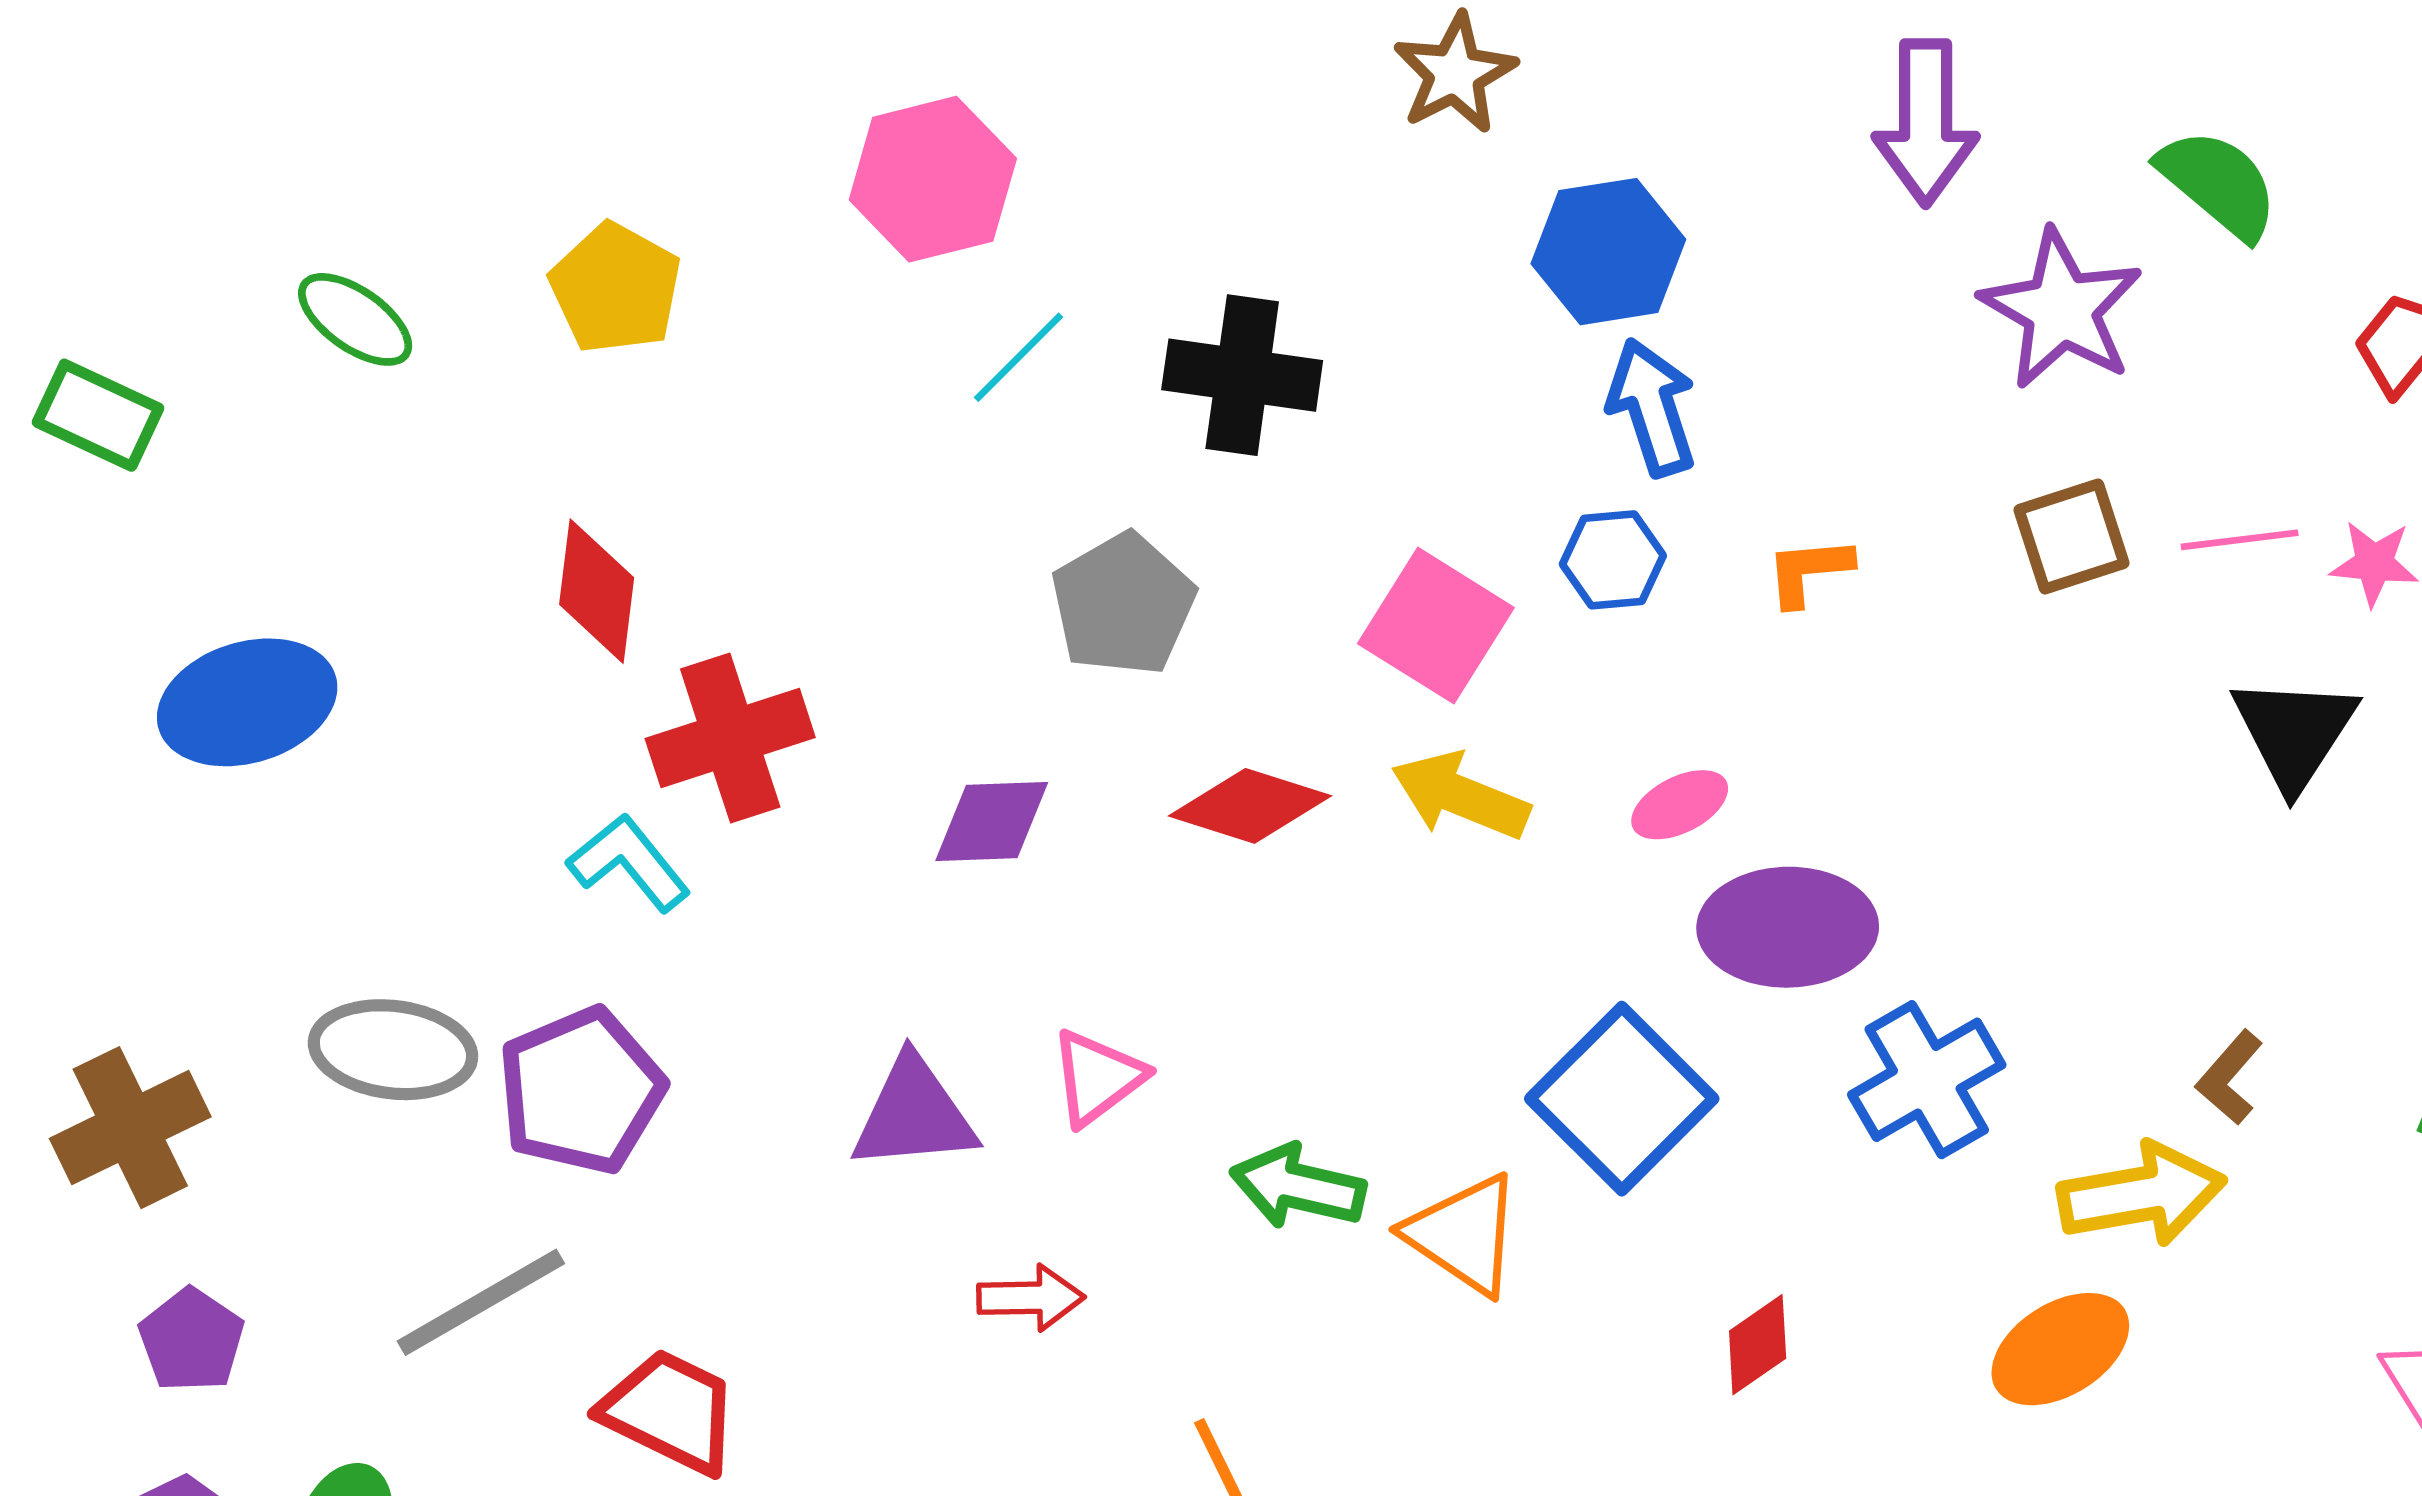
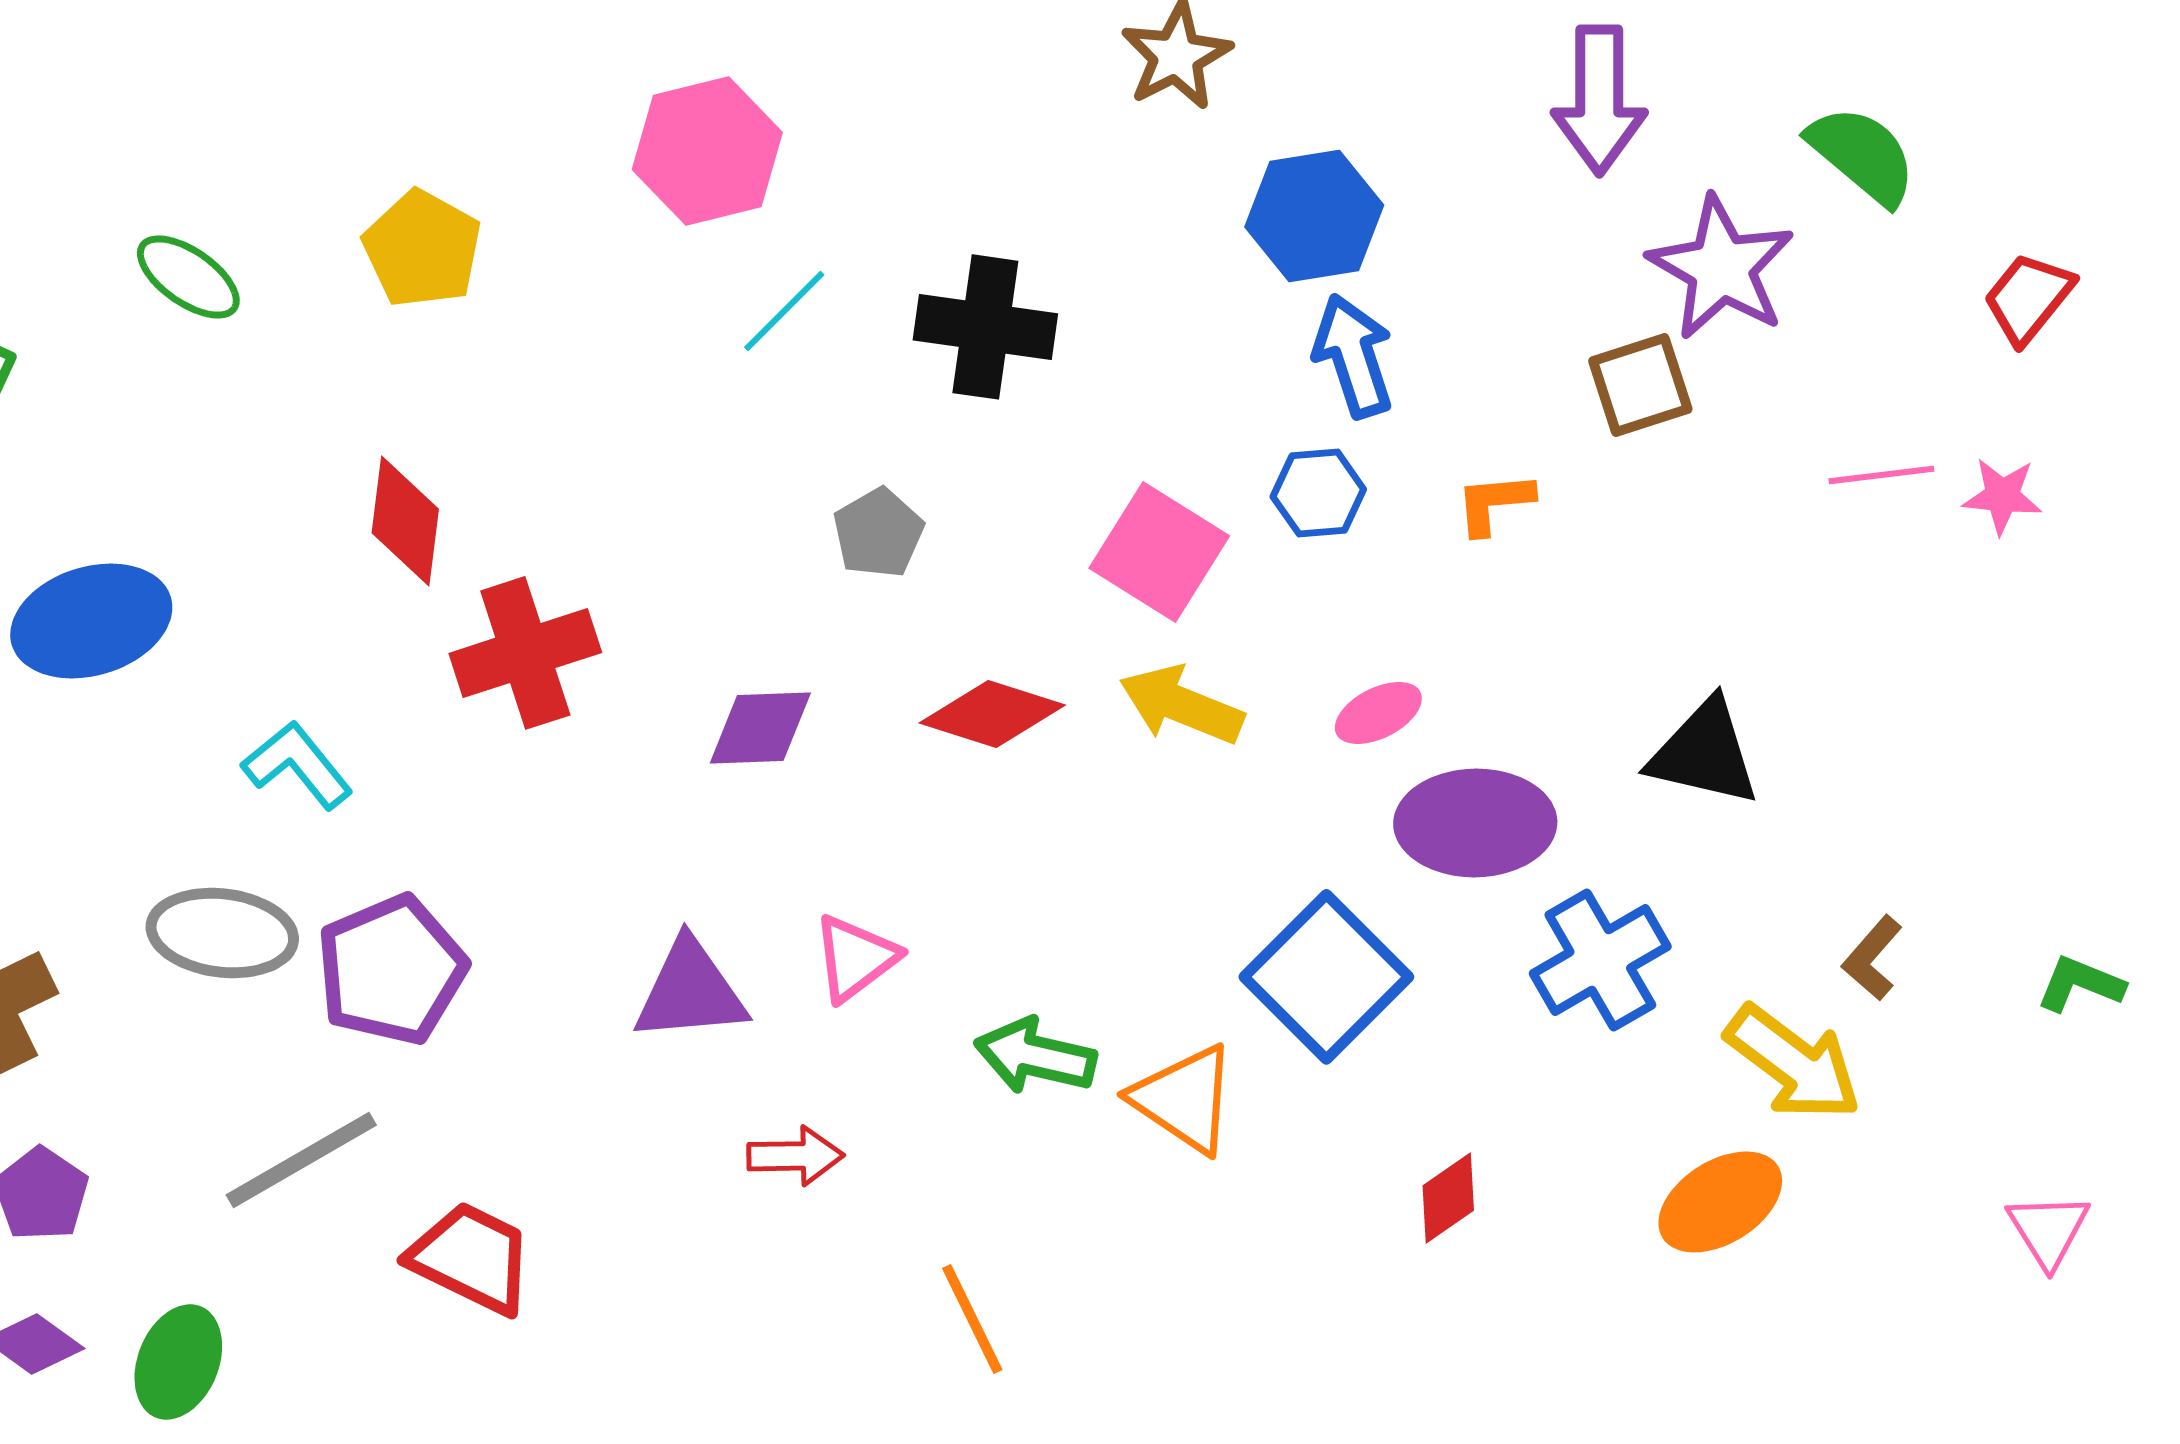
brown square: (2071, 537) -> (1640, 385), moved
gray pentagon: (1123, 604) -> (878, 533), size x0.7
black triangle: (2294, 732) -> (1704, 753), moved, turned -50
cyan L-shape: (629, 863) -> (297, 765), moved
yellow arrow: (2142, 1194) -> (1793, 1063), turned 47

